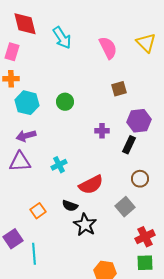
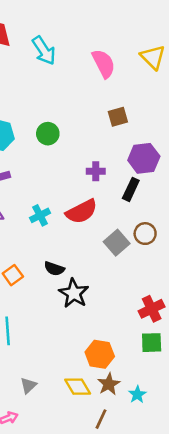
red semicircle: (91, 185) -> (82, 211), moved
gray square: (125, 207) -> (117, 243), moved

